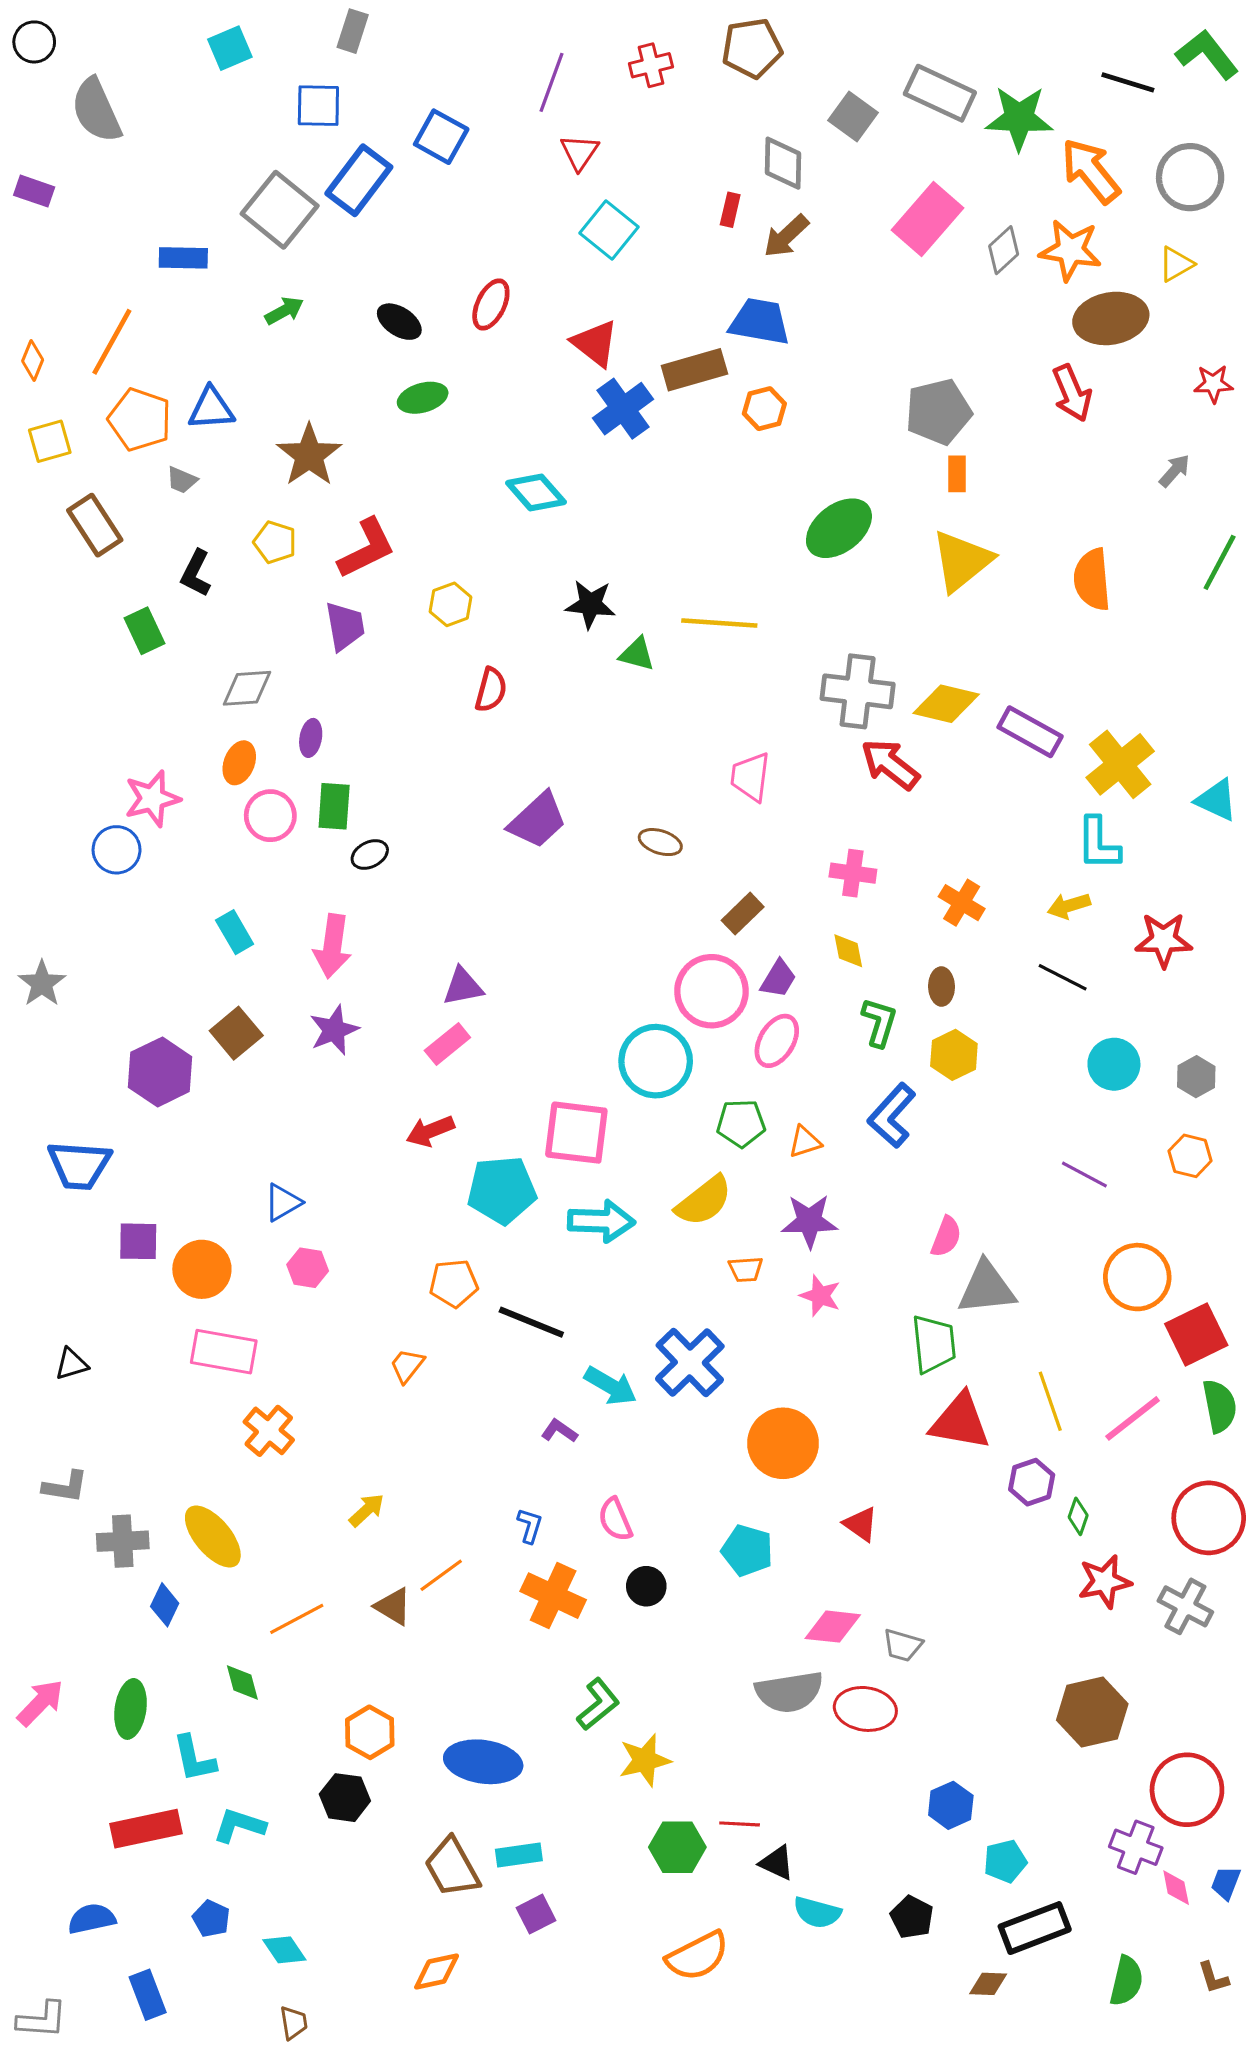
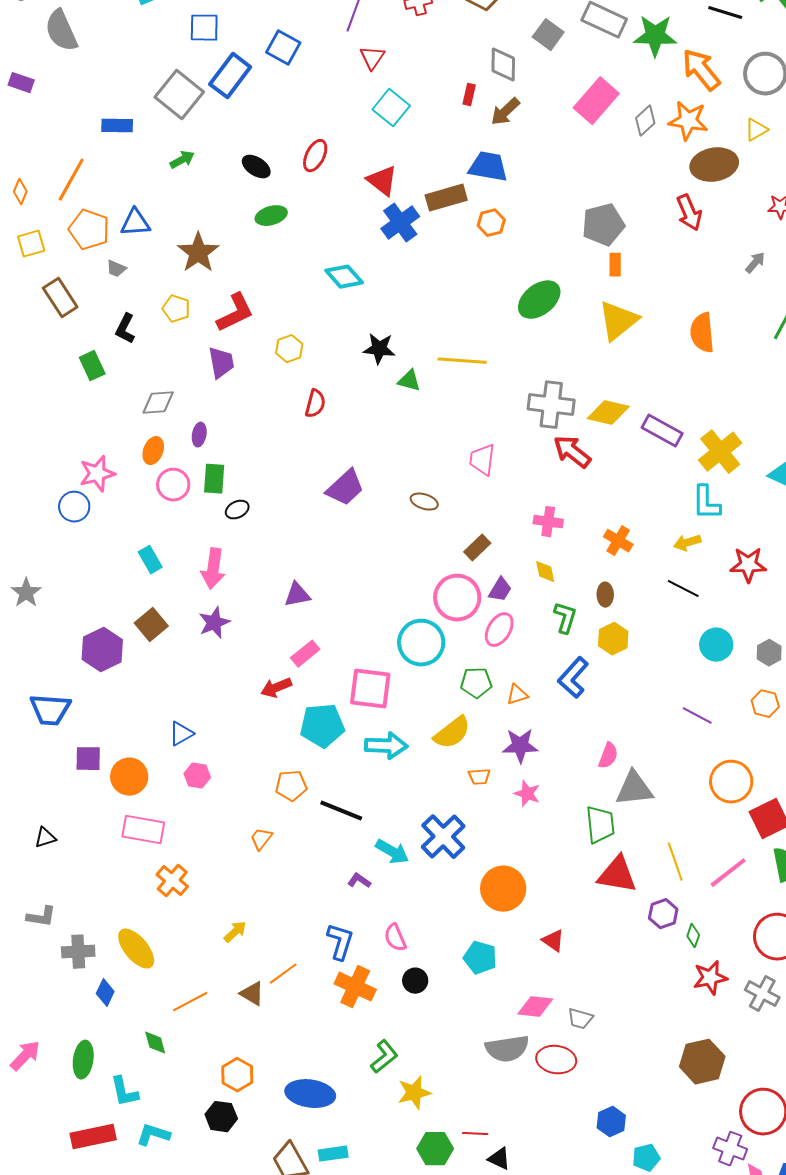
pink rectangle: (447, 1044) -> (305, 654), moved
blue L-shape: (530, 1526) -> (340, 942), size x1.6

